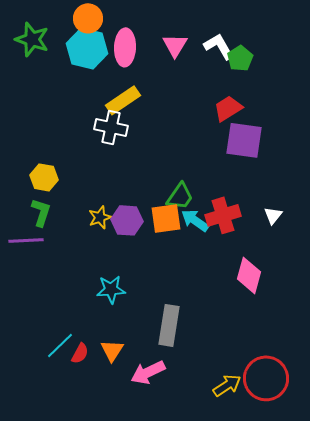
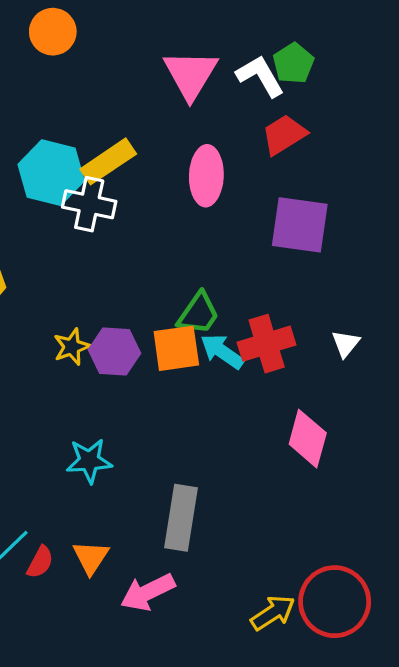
pink triangle: (175, 45) -> (191, 74), size x1.4
pink ellipse: (125, 47) -> (206, 176), moved
cyan hexagon: (87, 48) -> (51, 173), moved
green pentagon: (240, 58) -> (293, 63), moved
red trapezoid: (228, 108) -> (284, 135), moved

